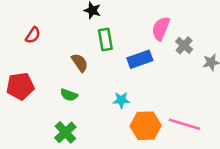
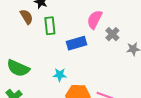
brown semicircle: (80, 63) -> (27, 17), moved
green semicircle: (69, 95) -> (18, 68), size x1.6

